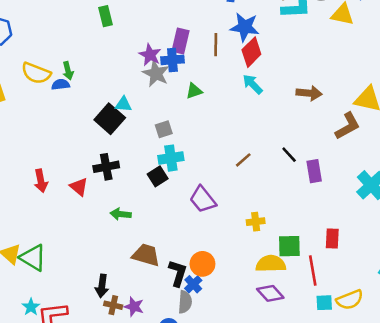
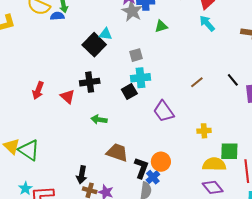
red arrow: (41, 181) -> (38, 90), turned 30

